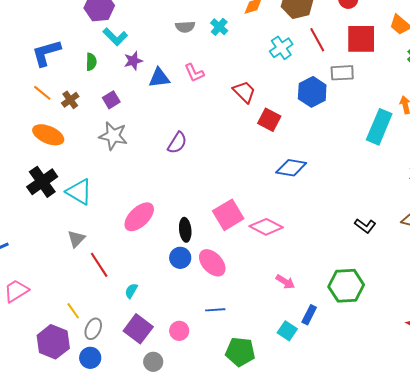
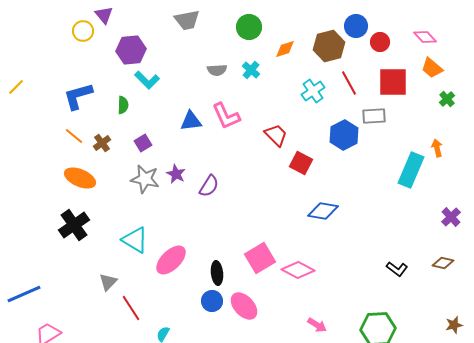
purple star: (133, 61) -> (176, 174), moved, turned -30
pink L-shape: (194, 73) -> (226, 116), size x1.4
cyan triangle: (79, 192) -> (135, 240), moved

